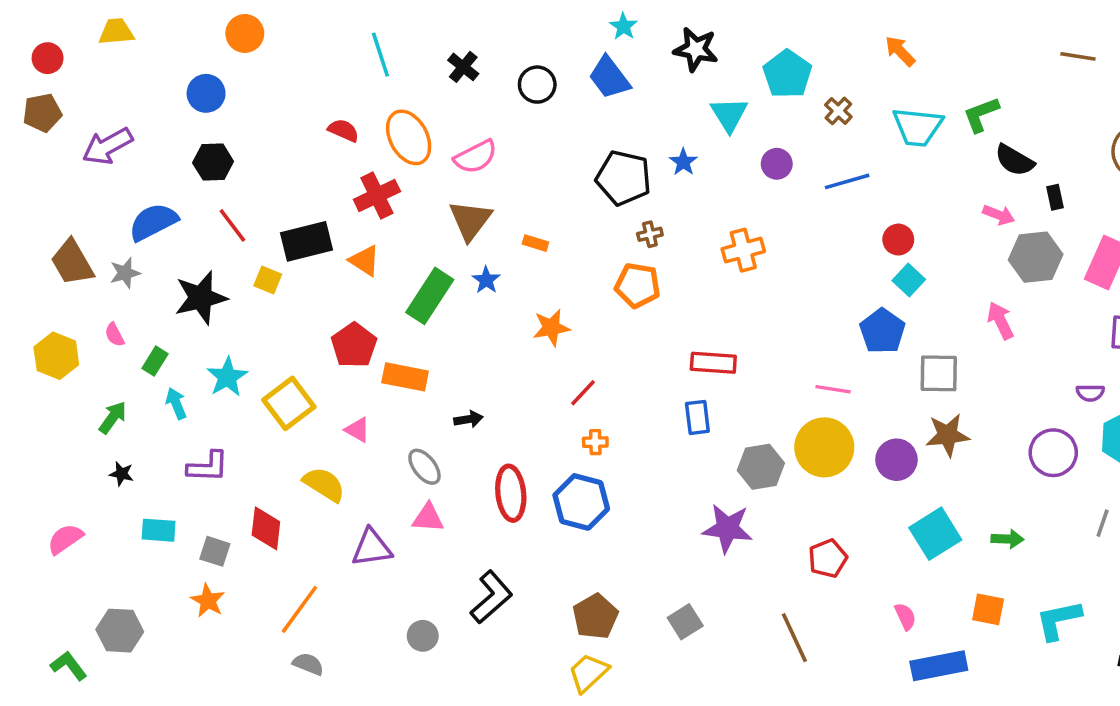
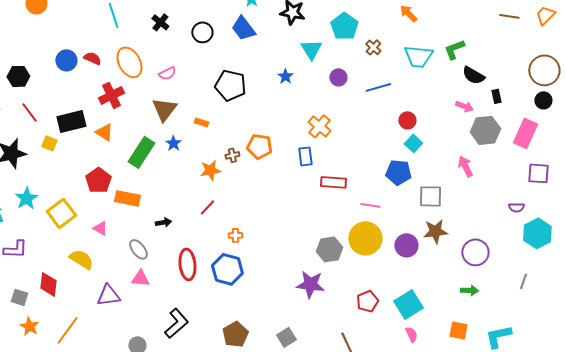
blue circle: (206, 93) -> (66, 60), moved
pink semicircle: (476, 157) -> (167, 73), size x0.7
black pentagon: (623, 178) -> (230, 85), moved
brown cross: (650, 234) -> (232, 155), moved
orange cross: (743, 250) -> (319, 126), turned -35
blue pentagon: (882, 331) -> (398, 172), turned -30
red rectangle: (713, 363) -> (333, 182), moved
red line: (583, 393) -> (207, 207), moved
blue rectangle: (697, 417) -> (305, 156), moved
purple circle: (1053, 453) -> (475, 252), moved
cyan square: (935, 534) -> (408, 304), moved
orange star: (208, 601) -> (29, 326), moved

